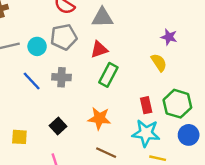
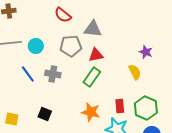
gray pentagon: (64, 37) -> (71, 46), moved
red triangle: (99, 49) -> (96, 55), moved
orange star: (99, 118) -> (91, 112), moved
black square: (58, 126) -> (45, 114), turned -32

